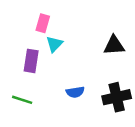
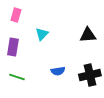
pink rectangle: (43, 23) -> (16, 15), moved
purple rectangle: (31, 61) -> (13, 47), moved

